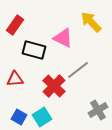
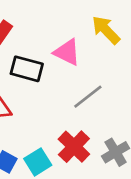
red cross: (54, 86) -> (74, 147), moved

